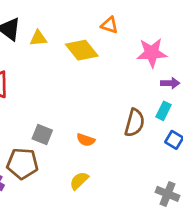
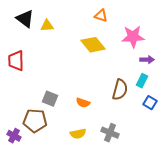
yellow diamond: (82, 50) -> (93, 45), moved
yellow semicircle: (79, 181) -> (78, 134), turned -147
gray cross: (168, 194) -> (110, 133), moved

